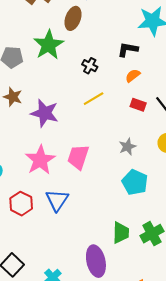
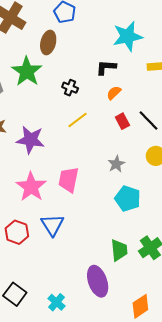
red rectangle: (138, 105) -> (122, 121), turned 49

